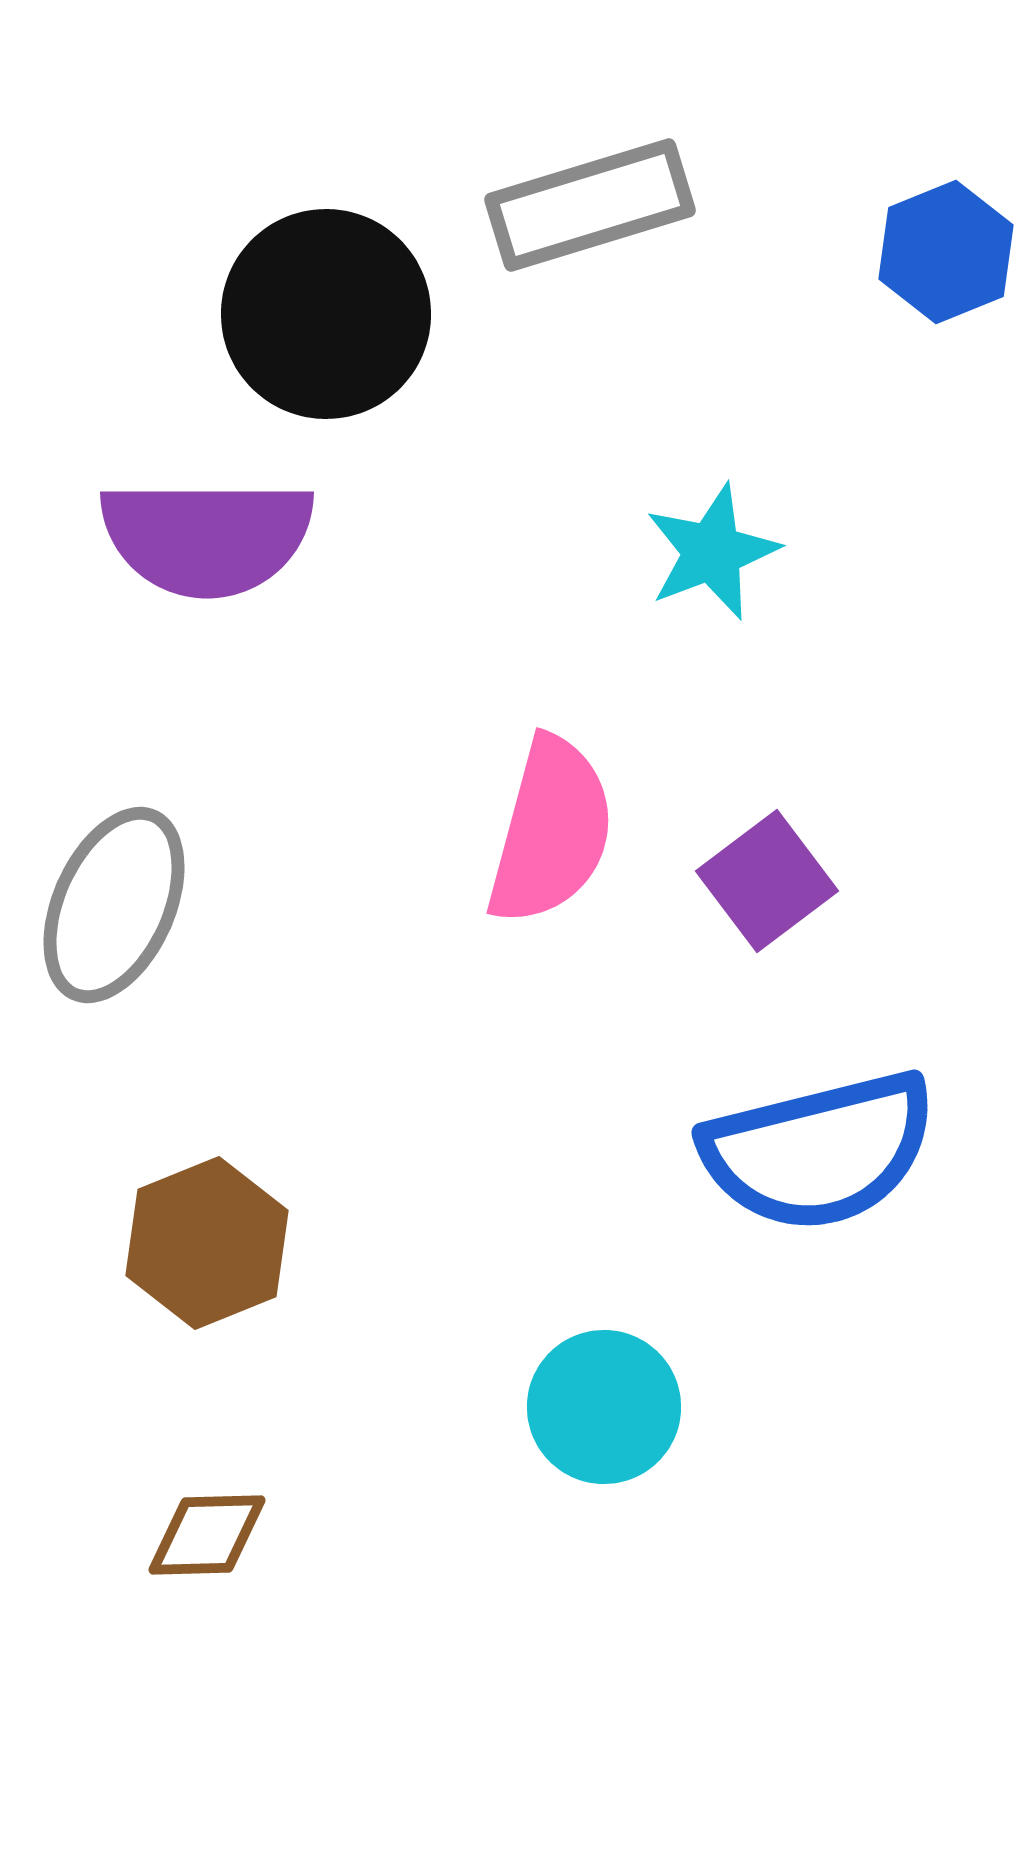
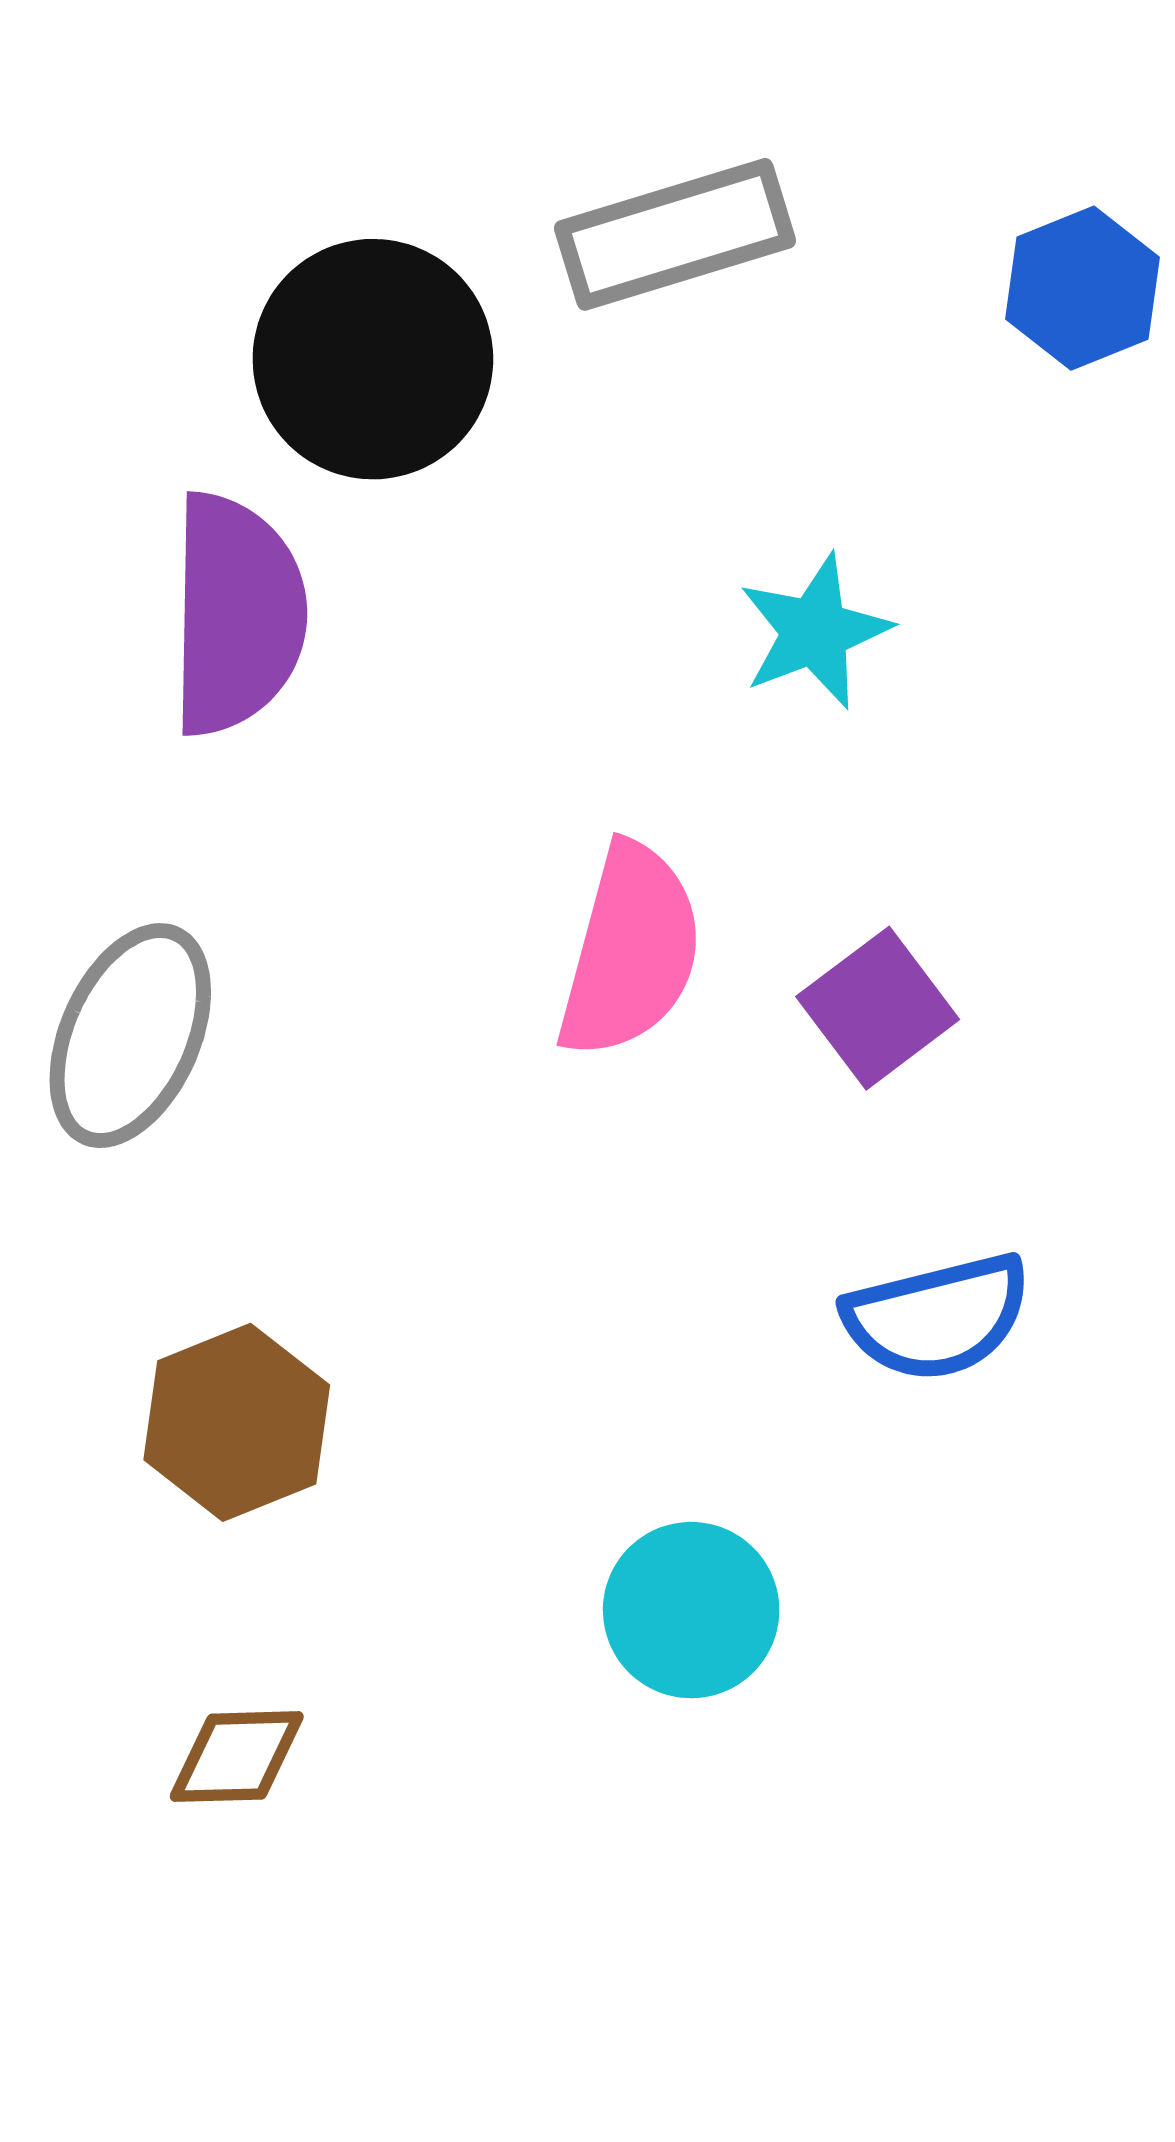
purple semicircle: (207, 537) -> (237, 614), turned -89
blue semicircle: (819, 1151) -> (937, 1317), size x0.7

